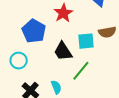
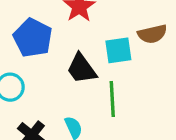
green line: (81, 71) -> (112, 99), turned -40

